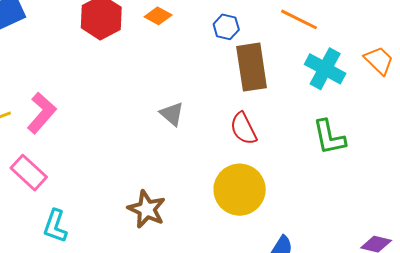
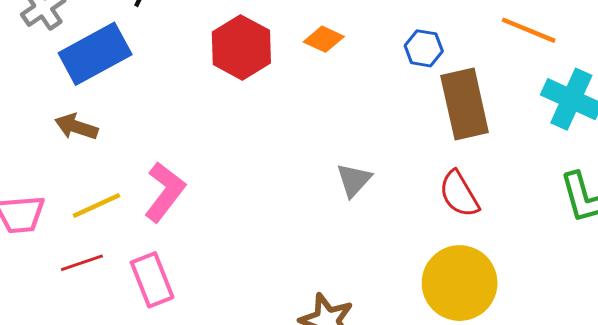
gray triangle: (172, 114) -> (354, 180), turned 36
pink rectangle: (29, 173) -> (152, 280), turned 30

